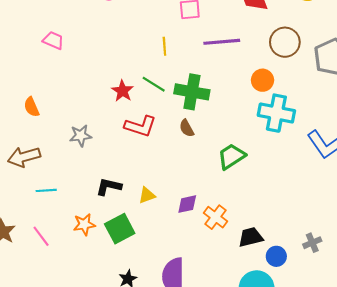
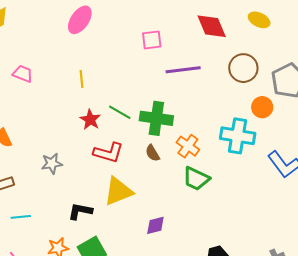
yellow line: (164, 46) -> (82, 79), moved
orange circle: (263, 80) -> (262, 107), moved
green trapezoid: (231, 156) -> (196, 179), turned -120
yellow triangle: (147, 195) -> (118, 191), moved, size x1.8
orange cross: (216, 217) -> (188, 146), moved

